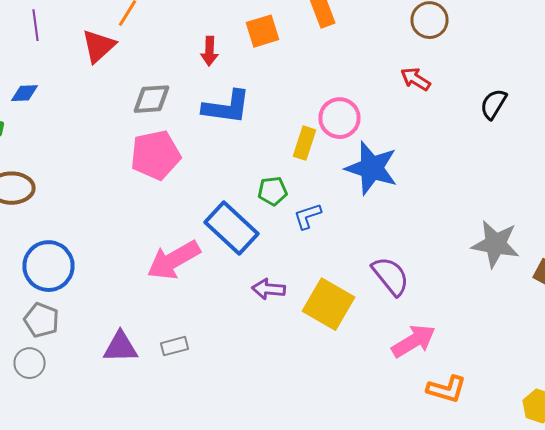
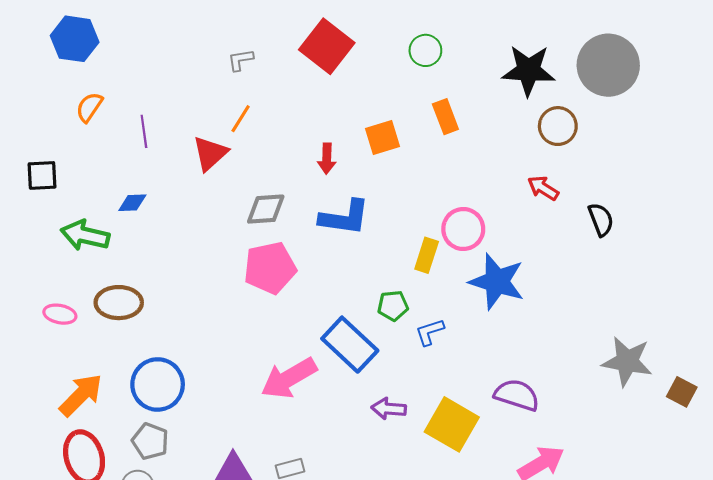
black semicircle: (494, 104) -> (601, 220), moved, turned 128
purple semicircle: (390, 276) -> (517, 395), turned -33

